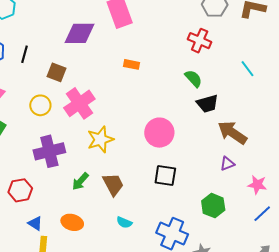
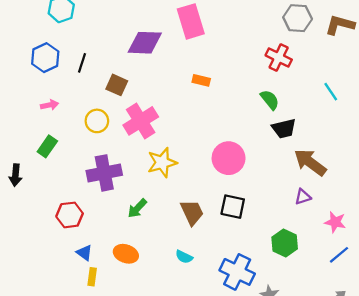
brown trapezoid: (113, 184) -> (192, 212), moved

